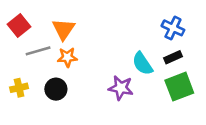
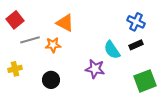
orange triangle: (64, 29) -> (65, 23), moved, turned -36
green square: (179, 87) -> (145, 81), moved
black circle: (56, 89) -> (51, 80), moved

